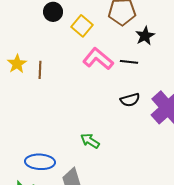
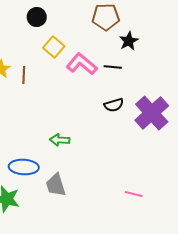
yellow square: (82, 26) -> (54, 47), moved
green arrow: (90, 141) -> (60, 140), moved, turned -30

